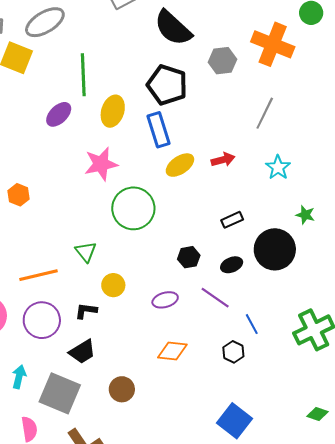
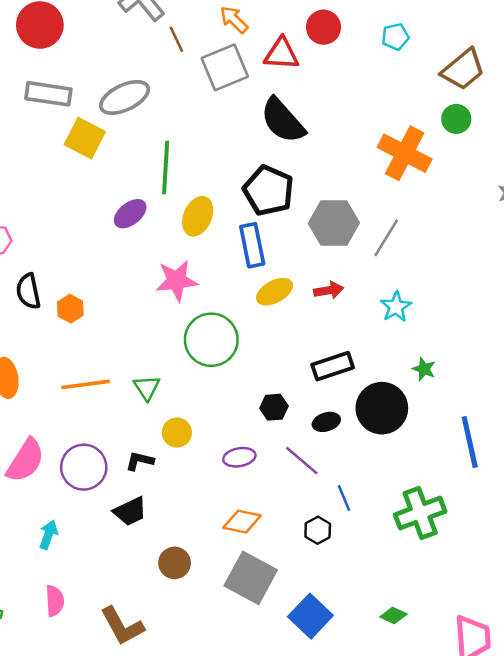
gray hexagon: (222, 61) -> (334, 223), moved, size x1.4
black rectangle: (232, 220) -> (333, 366), size x1.5
orange line: (38, 275) -> (86, 384), moved
gray square: (60, 393) -> (251, 578), moved
green diamond: (318, 414) -> (393, 615), moved

